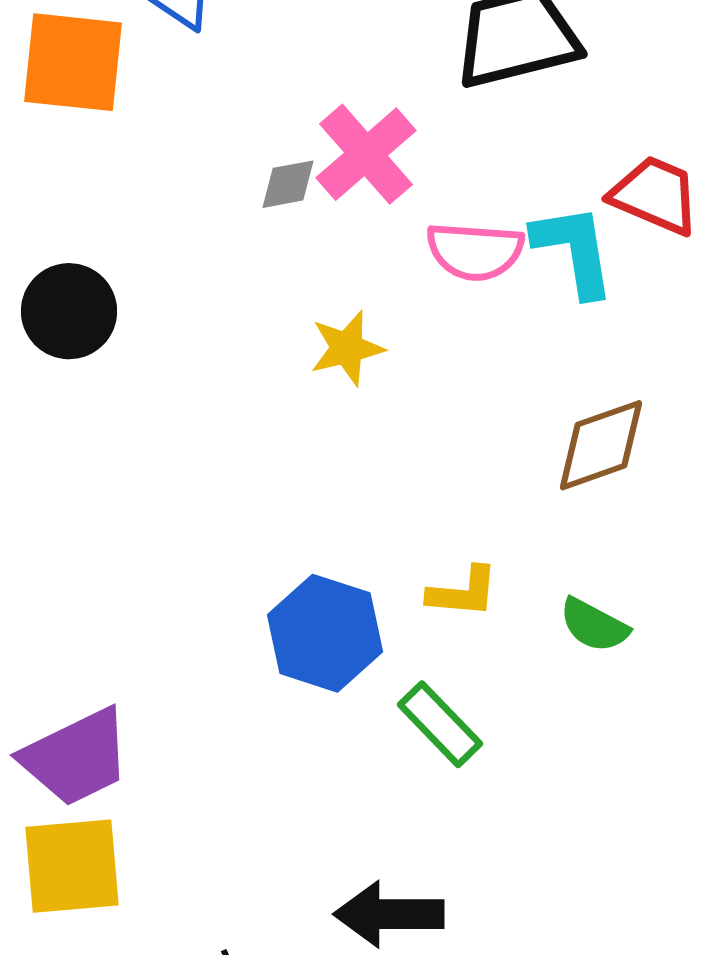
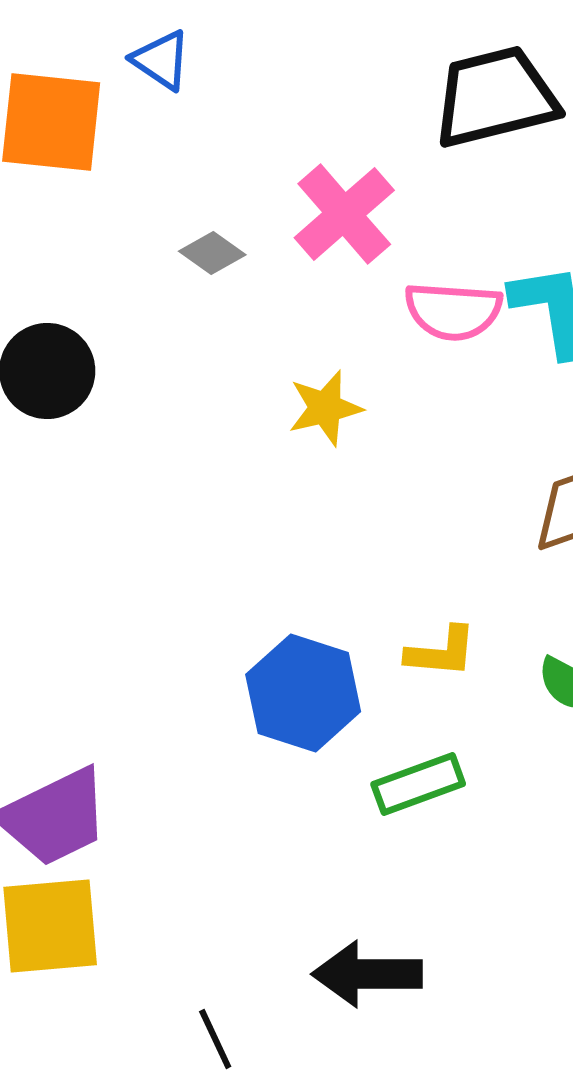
gray diamond: (288, 184) -> (212, 253), moved, turned 46
green rectangle: (440, 724) -> (418, 784), turned -66

